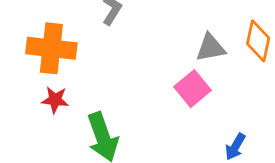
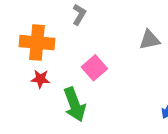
pink square: (193, 89) -> (94, 68), moved

